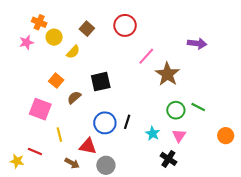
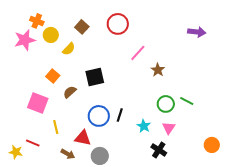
pink star: (26, 42) -> (25, 40), size x1.5
purple arrow: (197, 43) -> (197, 32), moved
brown star: (167, 74) -> (158, 70), size x0.6
orange circle: (226, 136) -> (212, 145), moved

